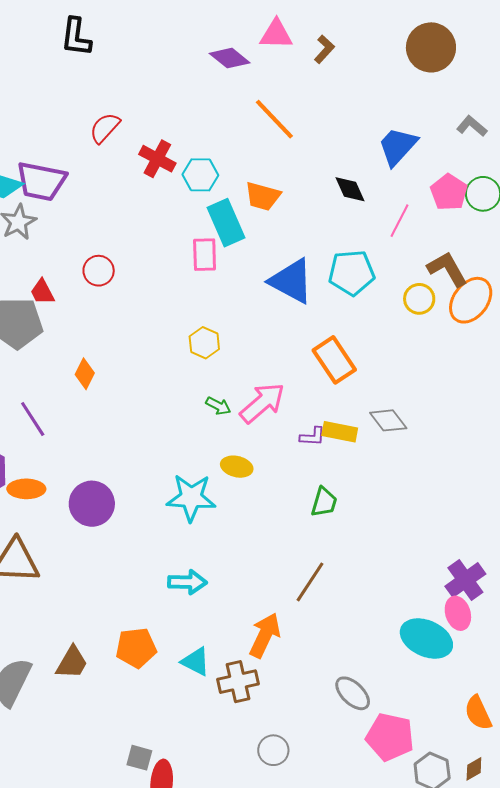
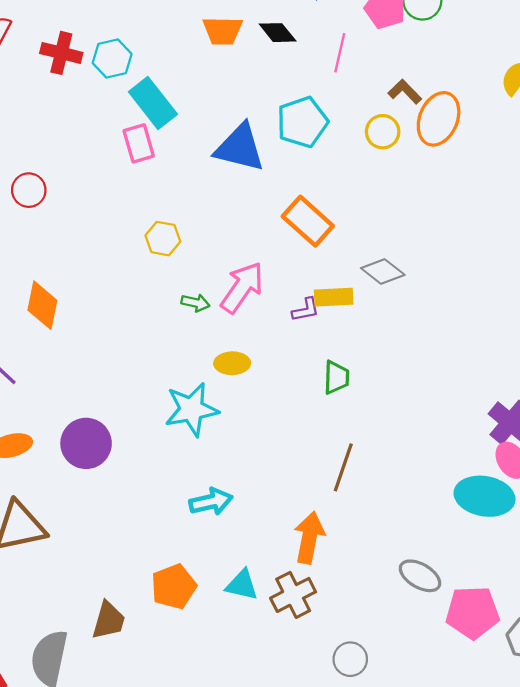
orange trapezoid: (263, 196) -> (223, 31), moved
brown L-shape: (447, 269) -> (405, 92), size x0.7
orange diamond: (85, 374) -> (42, 305), size x1.4

